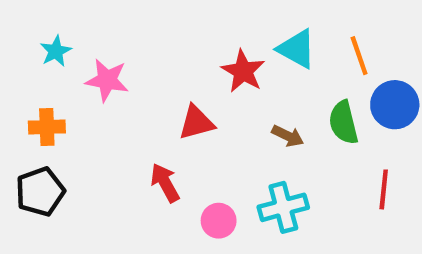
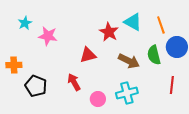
orange cross: (47, 127) -> (14, 65), moved
brown arrow: (288, 136) -> (129, 61), size x1.5
black pentagon: (40, 192) -> (36, 86), moved, turned -30

